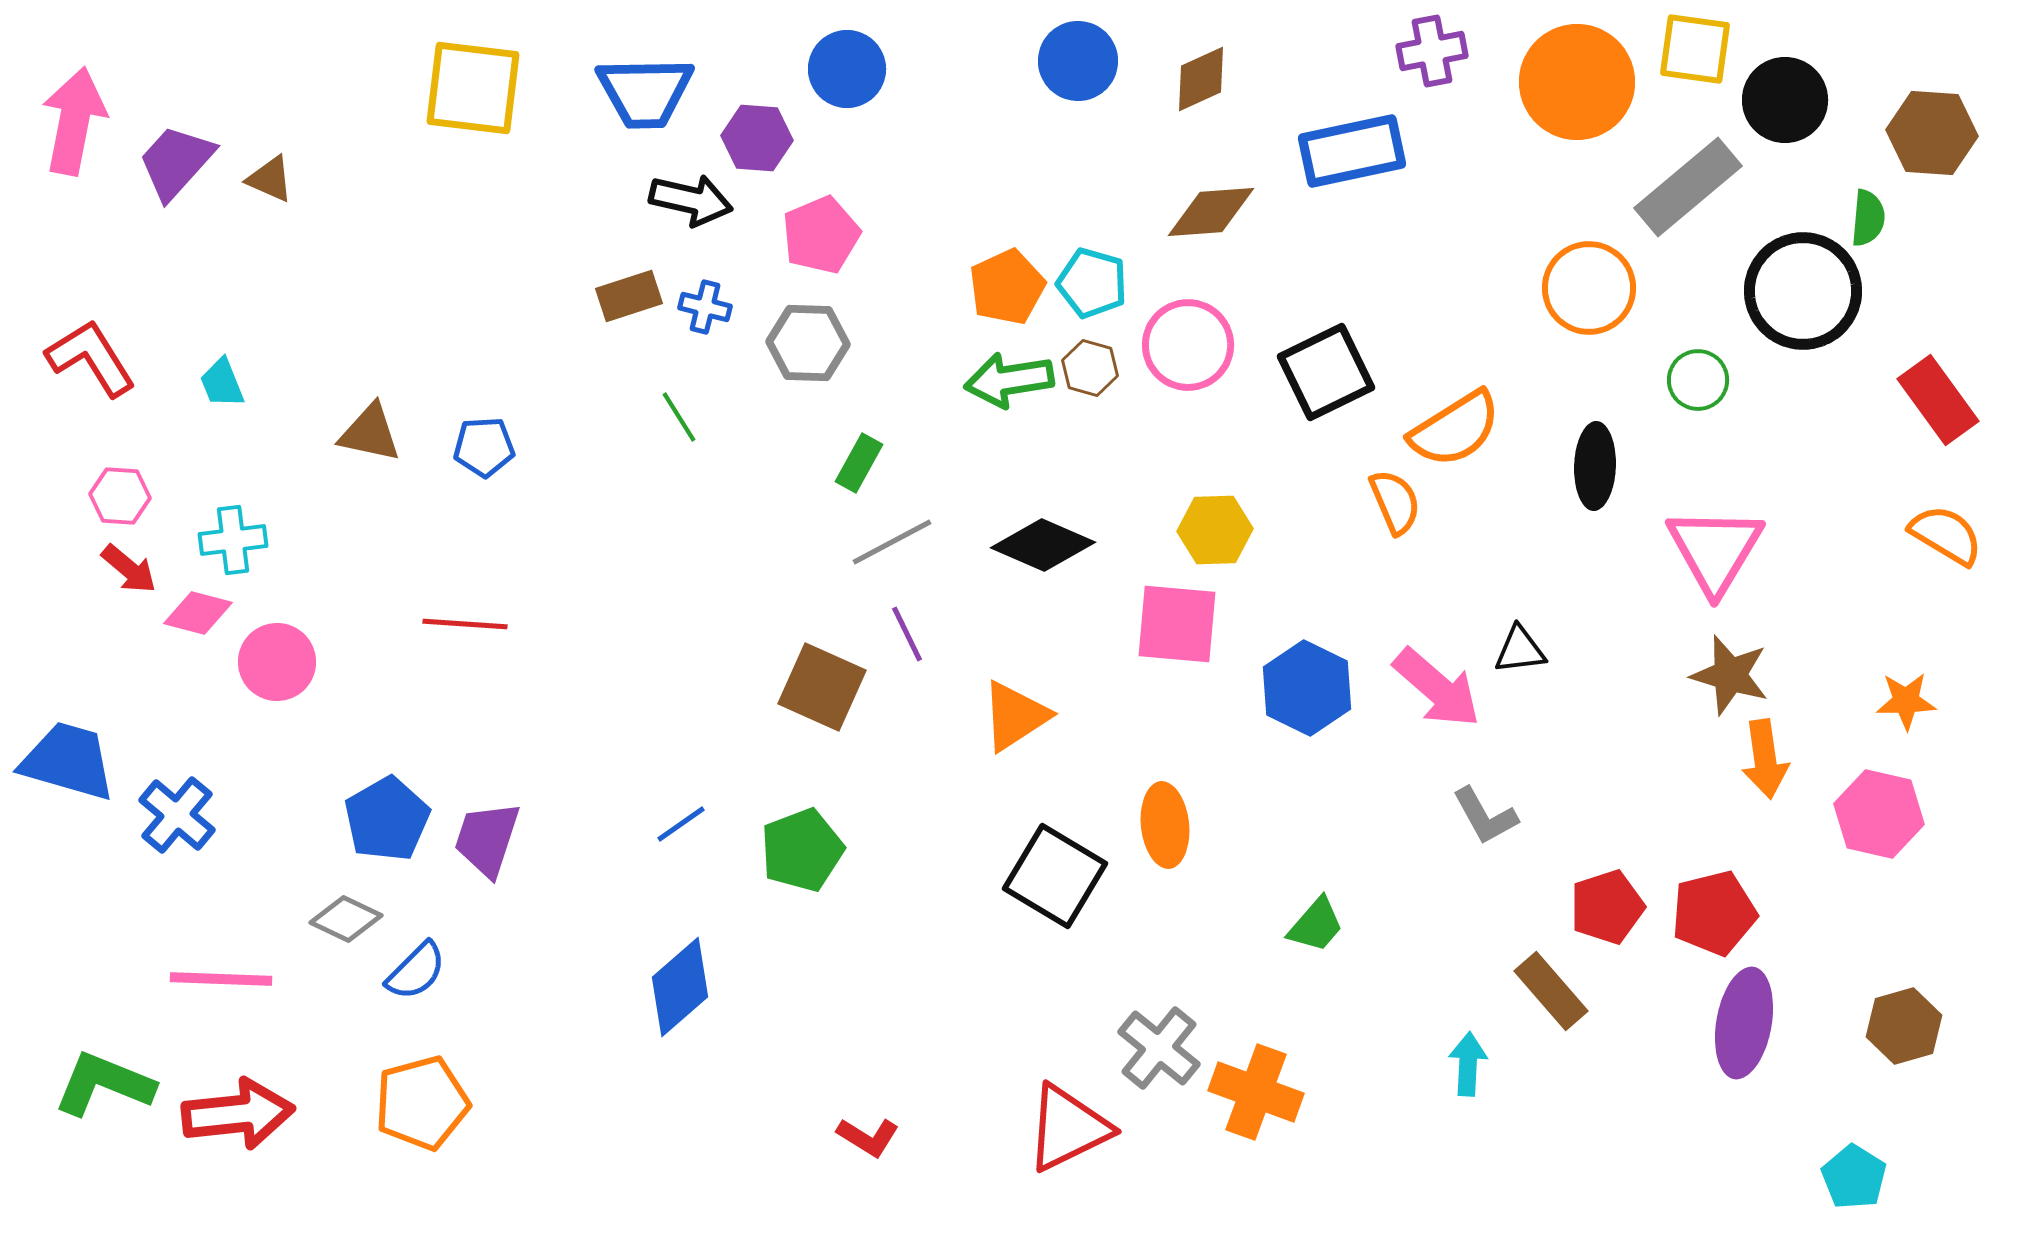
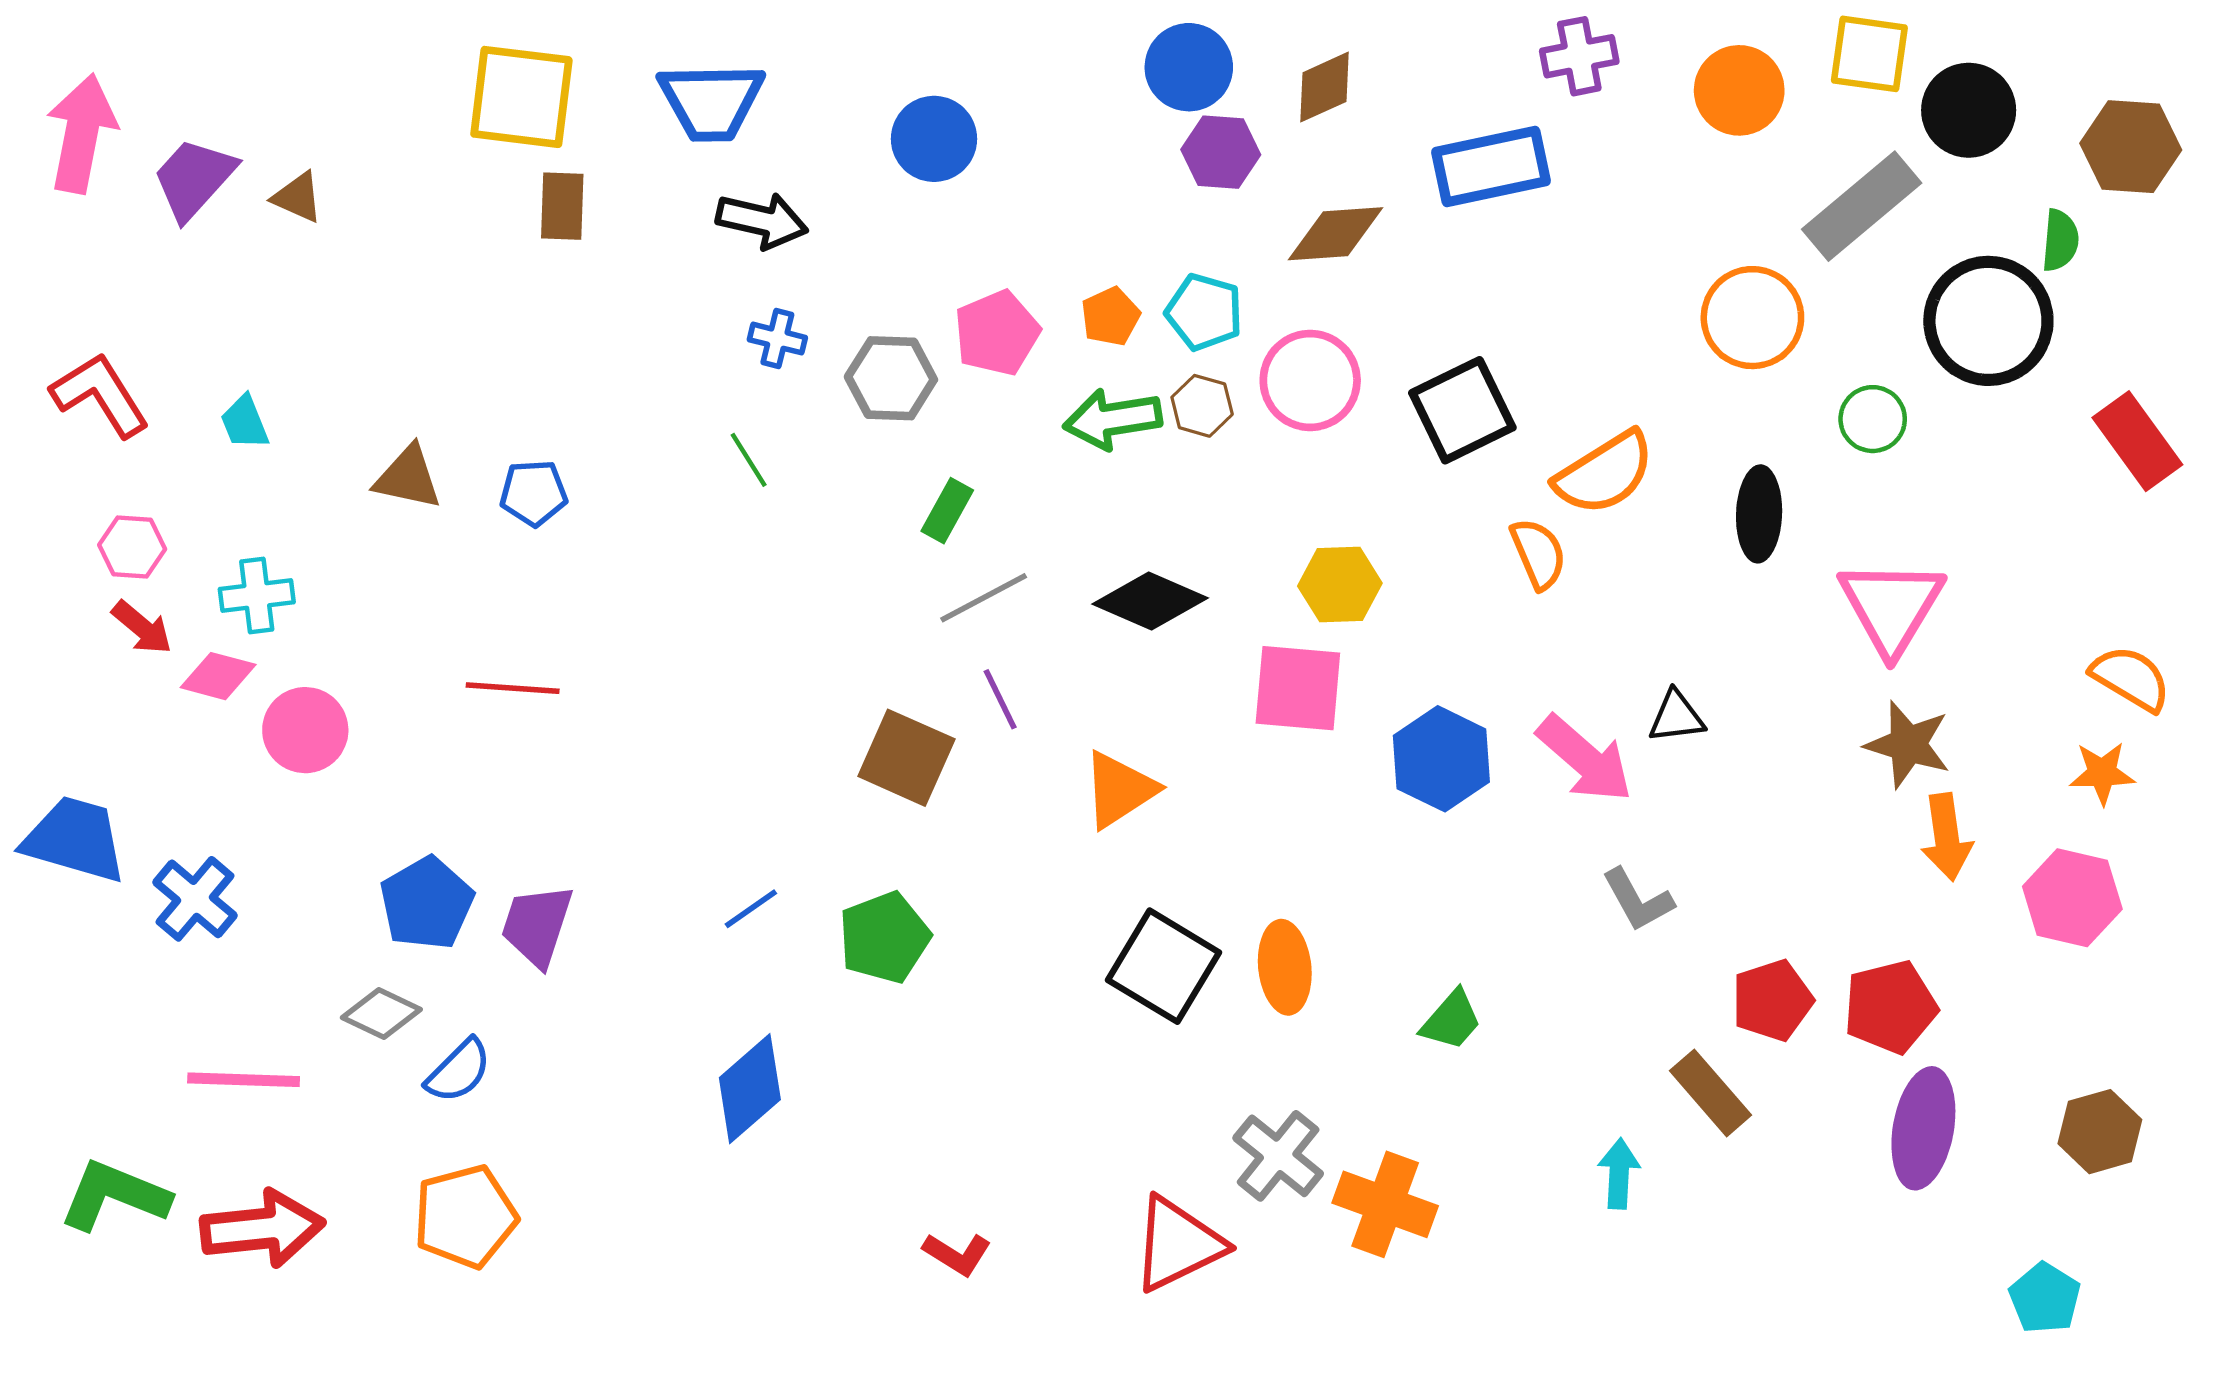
blue circle: (847, 69) -> (934, 139), moved
orange circle: (1577, 82) -> (1739, 90), size x0.7
purple hexagon: (757, 138) -> (1221, 152), moved
pink pentagon: (821, 235) -> (997, 333), moved
orange pentagon: (1007, 287) -> (1110, 316), size x0.7
brown rectangle: (629, 296) -> (562, 206), moved, turned -70
orange semicircle: (1946, 535) -> (2131, 678), moved
orange ellipse: (1165, 825) -> (1285, 967), moved

